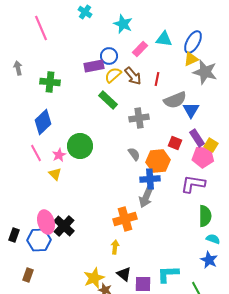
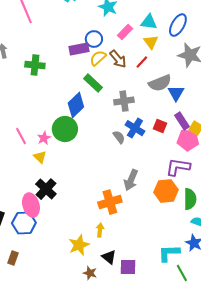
yellow triangle: (191, 59) -> (151, 42), moved, turned -42
red line: (157, 79) -> (142, 62), turned 32
blue diamond: (43, 122) -> (76, 105), moved
orange hexagon: (158, 161) -> (166, 191), moved
blue cross: (150, 179) -> (135, 128), moved, turned 36
black cross: (64, 226) -> (46, 189), moved
cyan L-shape: (168, 274) -> (169, 253), moved
yellow star: (94, 278) -> (79, 245), moved

